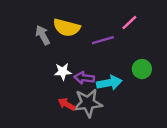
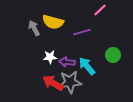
pink line: (129, 23) -> (100, 10), moved
cyan arrow: (109, 83) -> (87, 66), turned -120
red arrow: (67, 104) -> (53, 83), size x1.5

